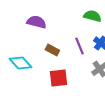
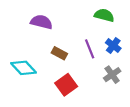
red square: (58, 78) -> (66, 85), turned -30

